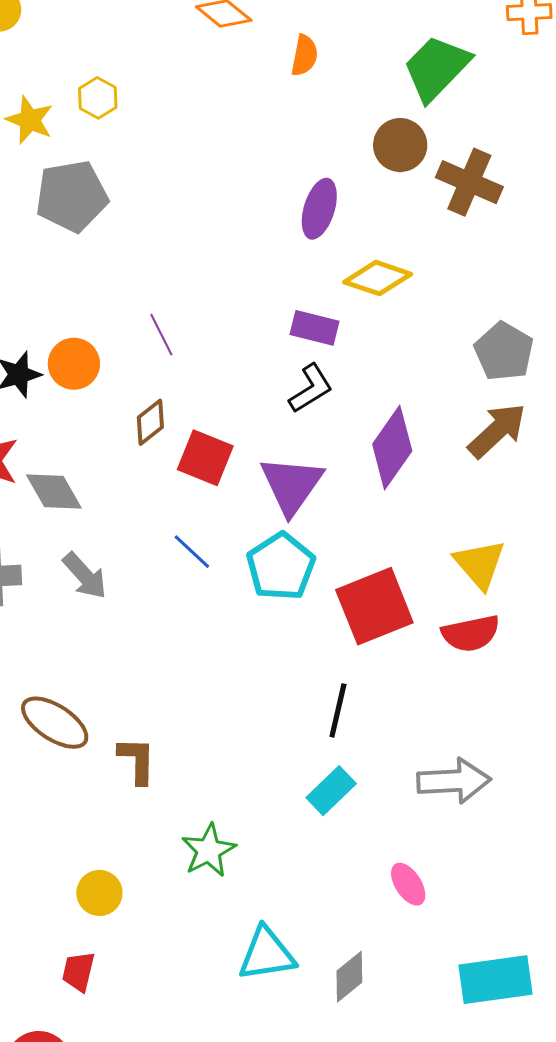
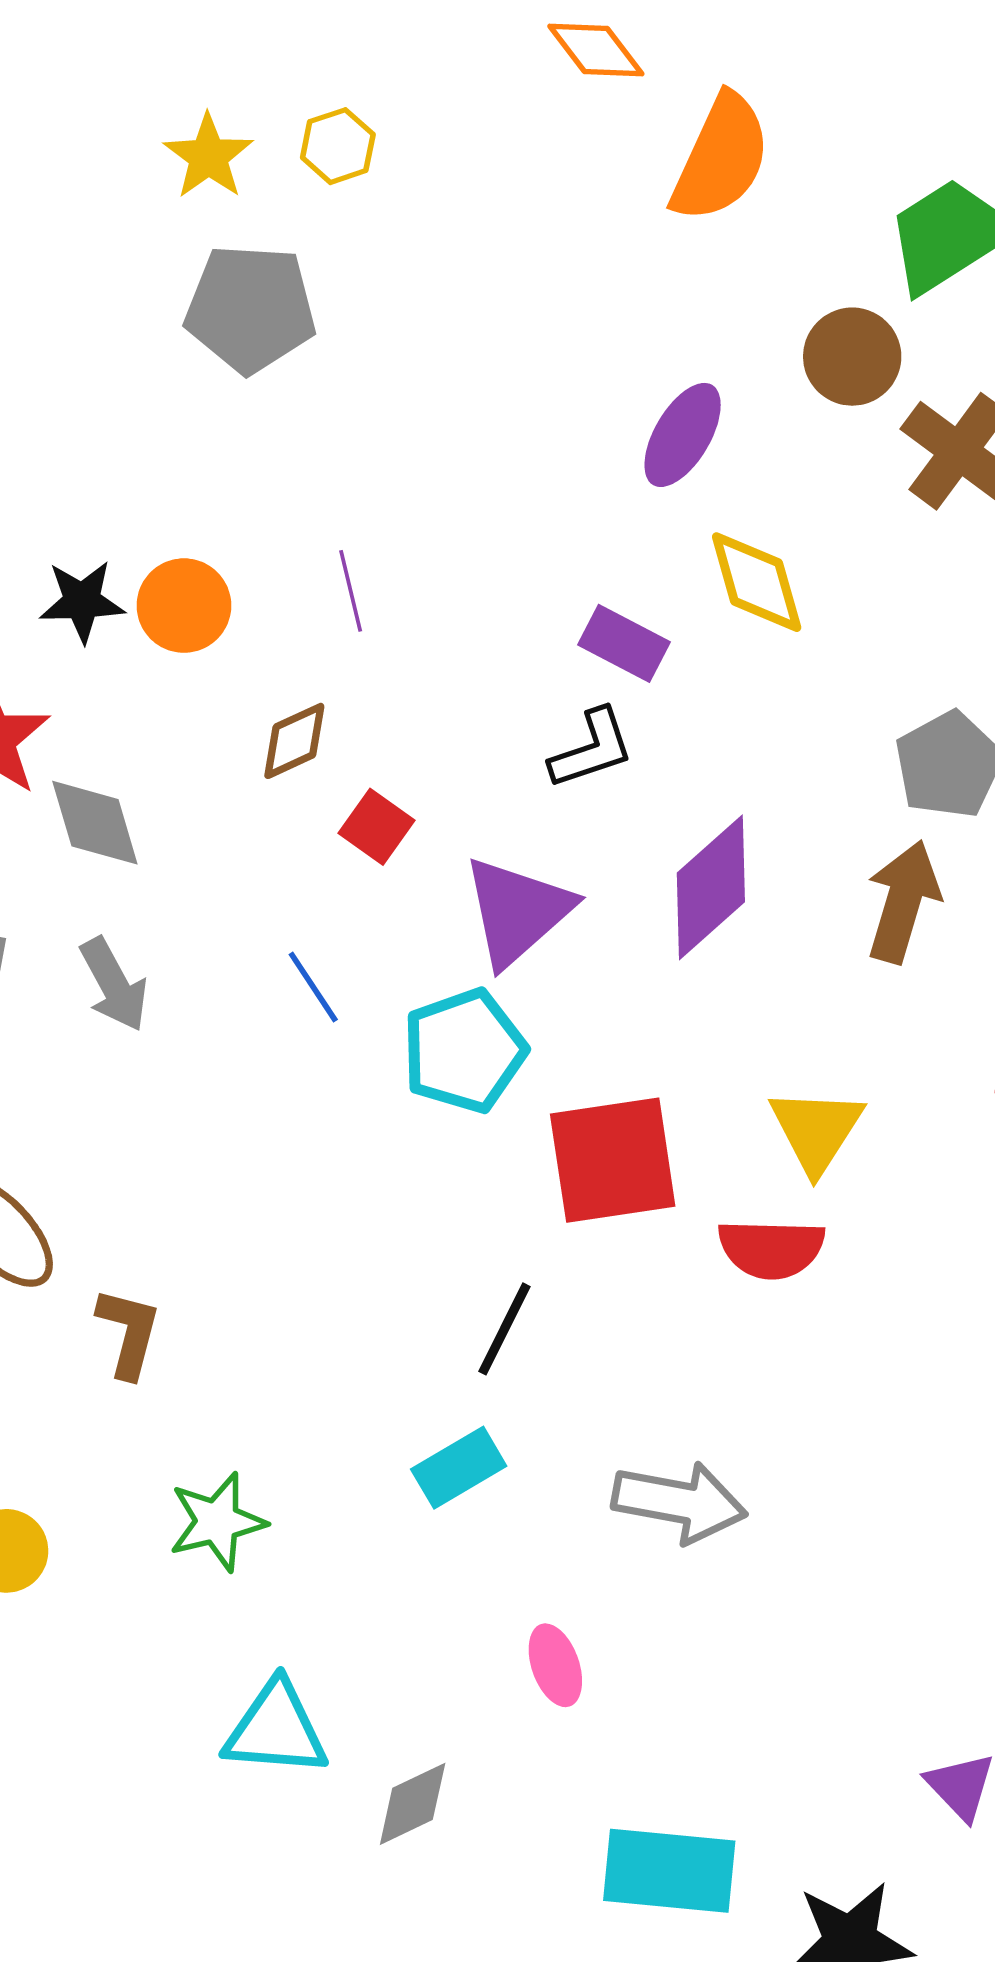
orange semicircle: (304, 55) -> (721, 158), size x1.8
yellow diamond: (378, 278) -> (757, 582), turned 42
brown arrow: (497, 431) -> (903, 902), turned -44
red square: (205, 458) -> (376, 827), size x0.7

